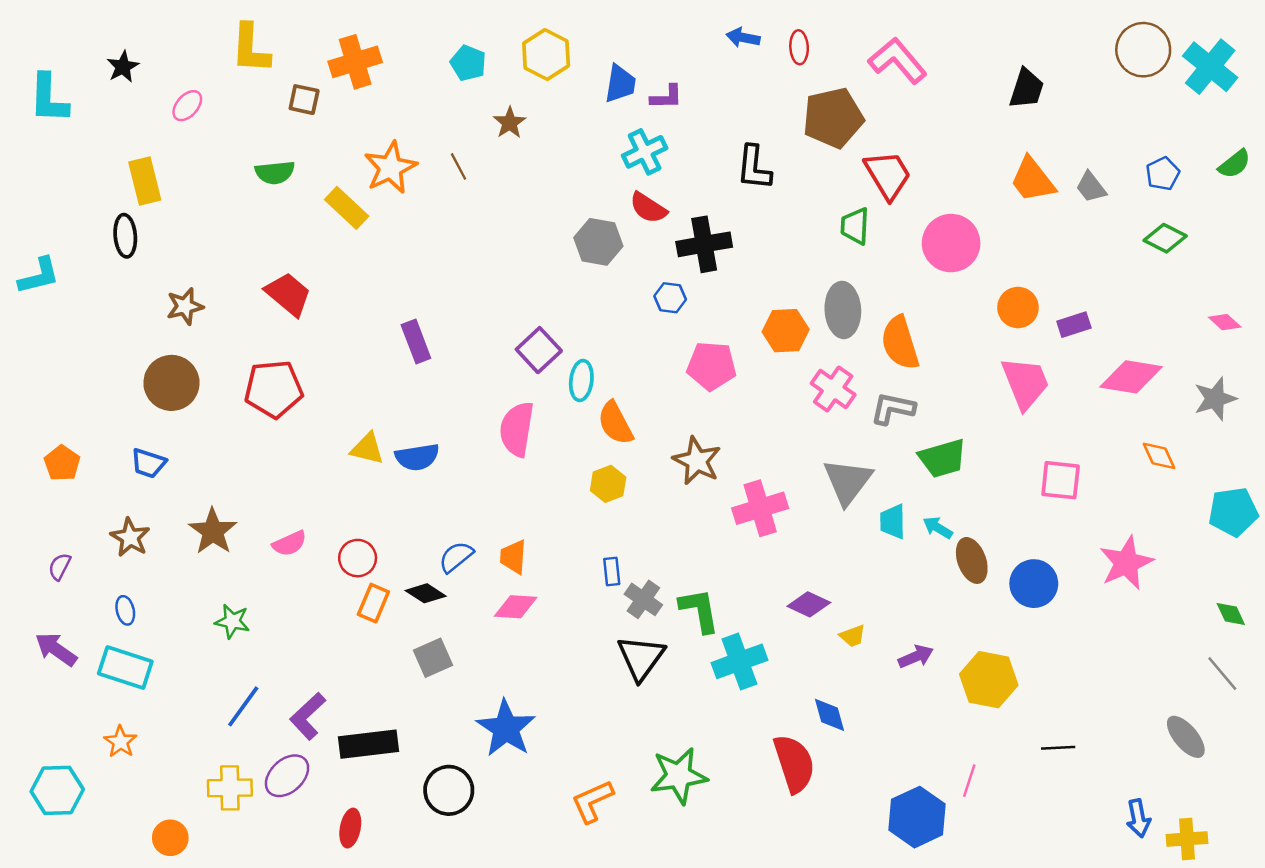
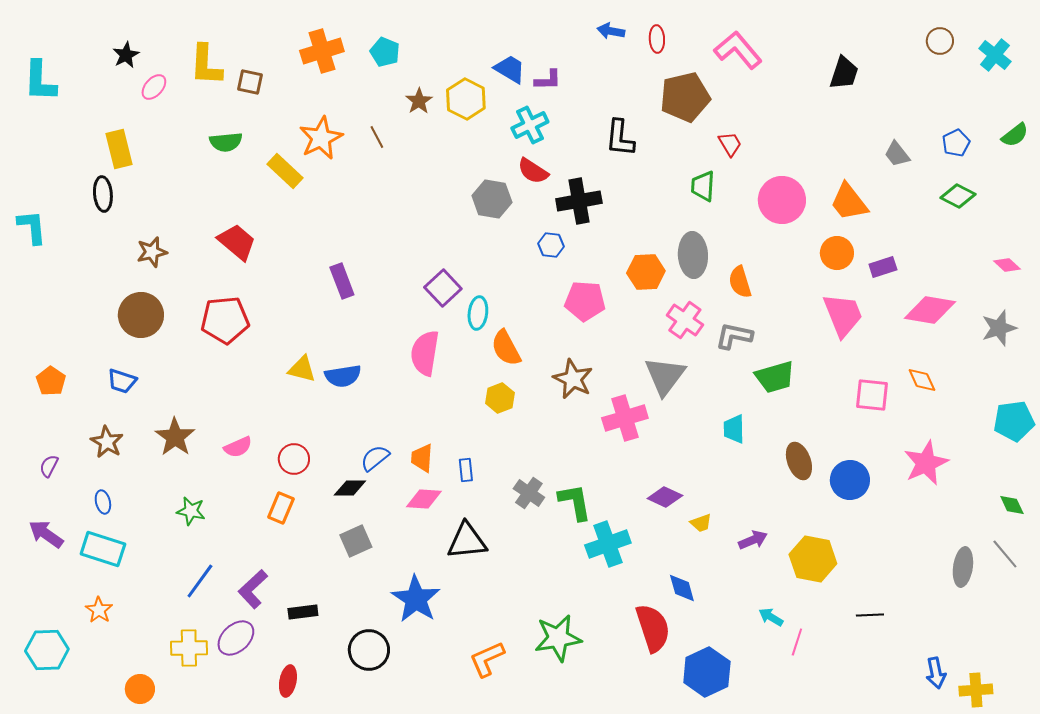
yellow L-shape: (251, 48) -> (206, 65), moved
brown circle: (1143, 50) -> (940, 41), size x0.6
yellow hexagon: (546, 55) -> (466, 99), moved
orange cross: (355, 62) -> (322, 51), moved
black star: (123, 67) -> (126, 55), moved
cyan cross: (1210, 67) -> (995, 55), size x0.7
blue trapezoid: (620, 84) -> (510, 69), turned -68
red trapezoid: (888, 175) -> (730, 144), size x0.6
orange trapezoid: (1033, 180) -> (849, 202), moved
cyan L-shape: (39, 276) -> (32, 227), turned -81
orange semicircle: (900, 343) -> (740, 282), size x0.7
orange diamond: (1159, 456) -> (922, 380), moved
gray triangle: (848, 481) -> (665, 376), moved
cyan arrow: (938, 528) -> (771, 617), moved
blue rectangle: (612, 571) -> (466, 470), moved
black diamond: (426, 593) -> (350, 488), turned -32
orange rectangle: (373, 603) -> (281, 508), moved
black triangle: (641, 658) -> (467, 541), moved, turned 48
gray ellipse: (1186, 737) -> (963, 567), moved, turned 48
black rectangle: (369, 744) -> (303, 612), size x0.6
blue hexagon: (917, 817) -> (707, 672), moved

